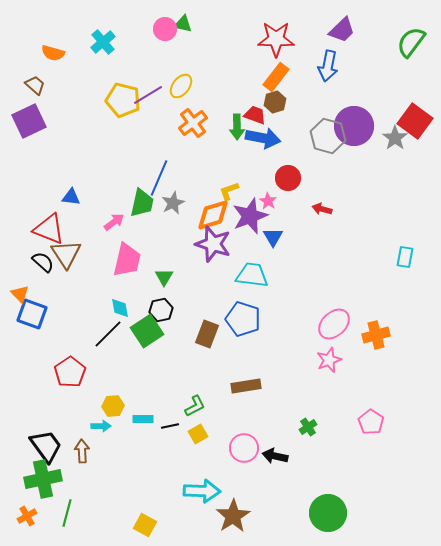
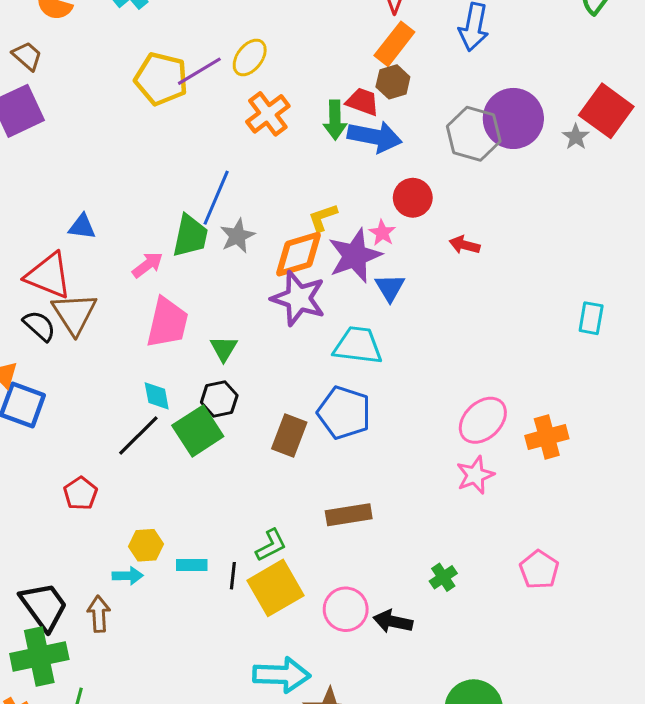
gray star: (395, 138) -> (576, 137), size x0.7
red pentagon: (70, 372) -> (80, 493), size x0.7
black line: (170, 426) -> (233, 576), turned -72
yellow square: (198, 434) -> (276, 588), size x1.8

